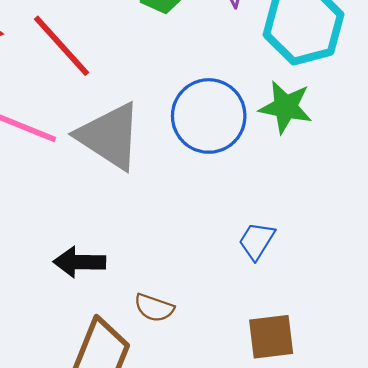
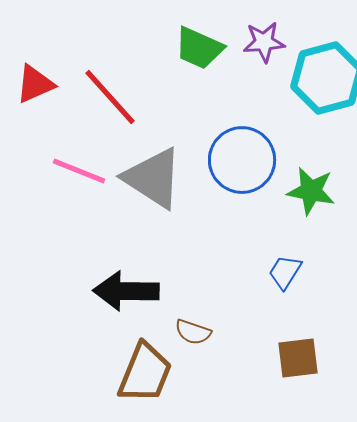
green star: (286, 107) -> (311, 191), moved
black arrow: (79, 262) -> (126, 291), size x1.4

